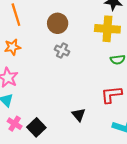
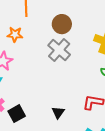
gray cross: (62, 51) -> (59, 50), size x1.6

